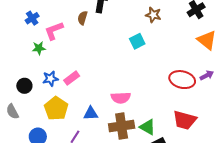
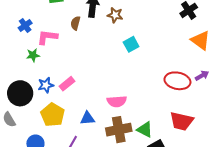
brown star: (153, 15) -> (115, 15), moved
pink L-shape: (54, 31) -> (47, 37), turned 30
black circle: (24, 86) -> (20, 93), size x1.6

